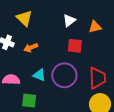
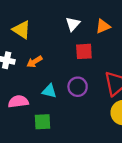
purple circle: (64, 75) -> (78, 87), size x0.7

